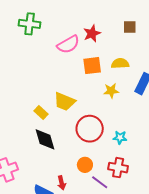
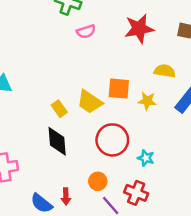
red star: (92, 33) -> (139, 29), size x1.4
pink semicircle: (68, 44) -> (86, 32), moved, size x0.7
orange square: (92, 66) -> (119, 89), moved

